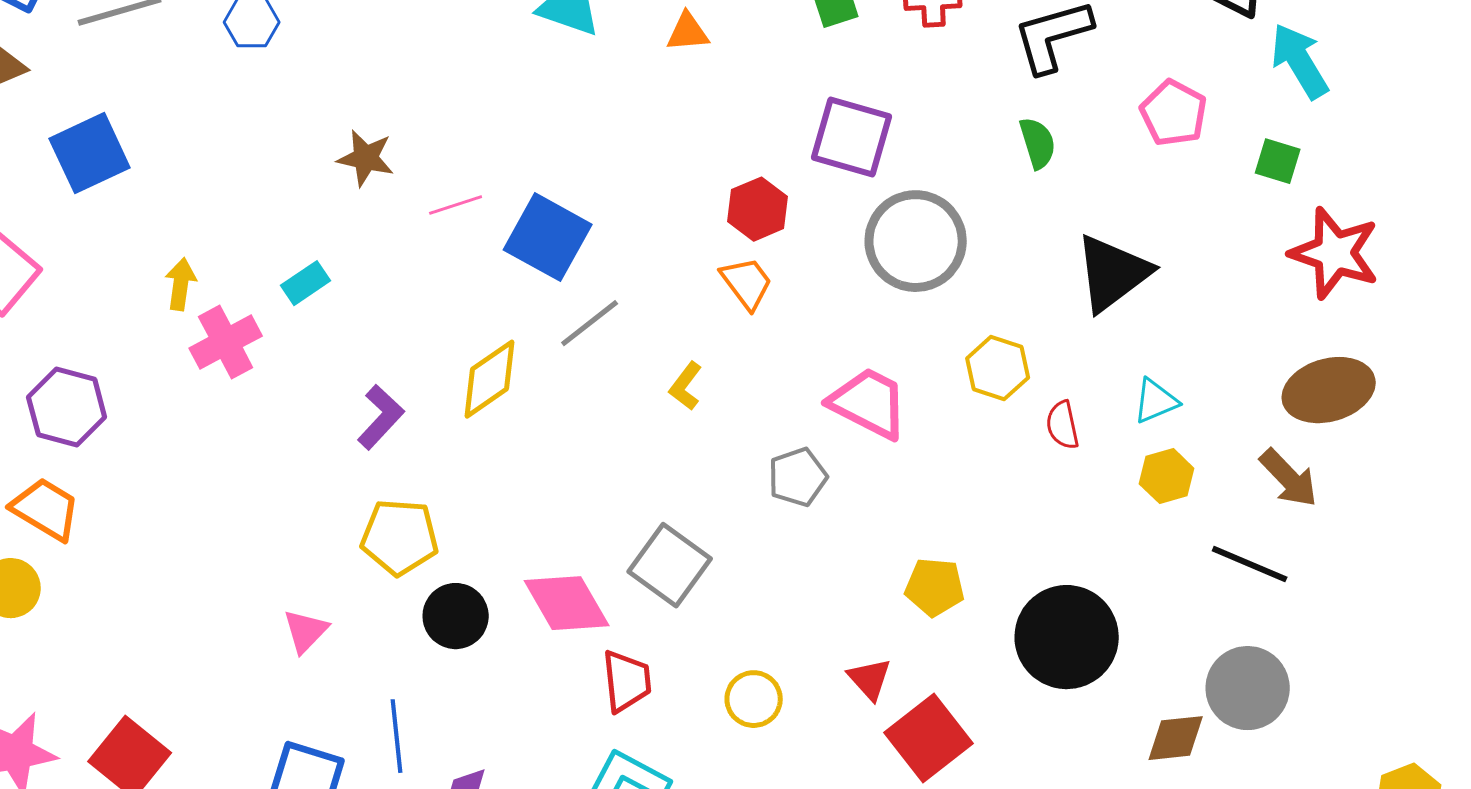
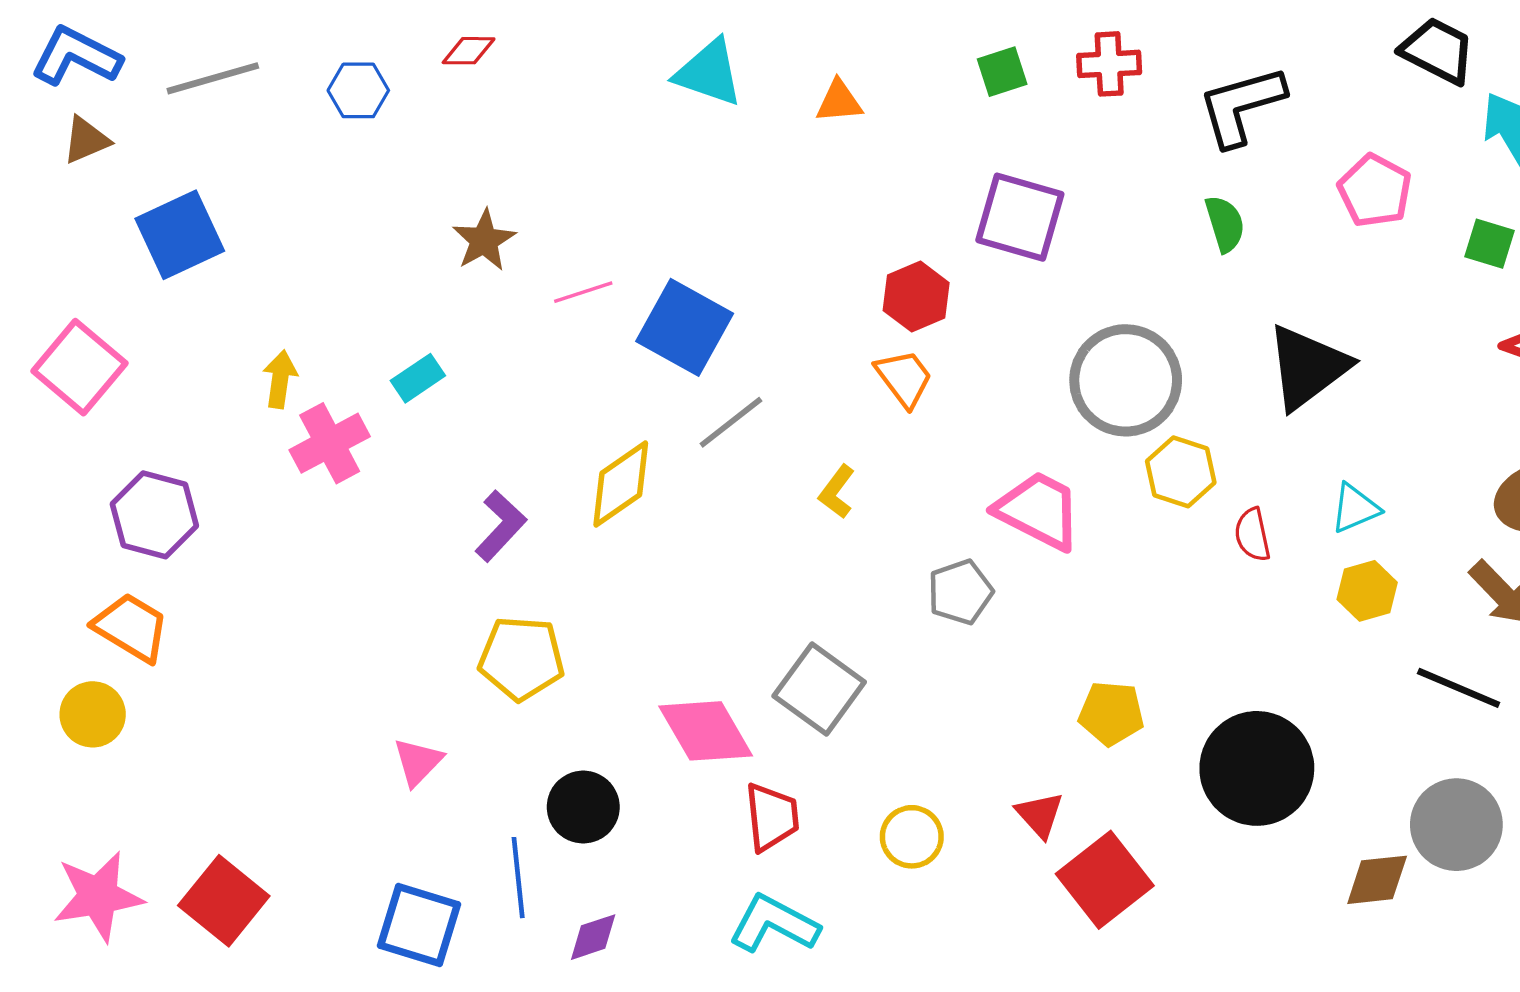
brown star: (366, 158) -> (484, 240), turned 30
gray circle: (916, 241) -> (1126, 380), moved
black circle: (456, 616) -> (583, 807), moved

